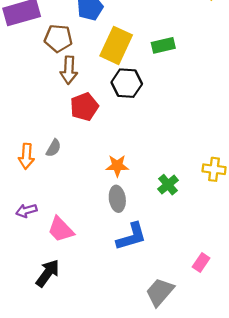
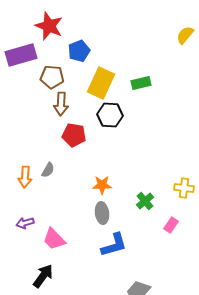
red pentagon: (84, 107) -> (74, 135), turned 30
pink rectangle: (201, 262) -> (171, 225), moved

